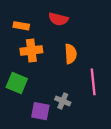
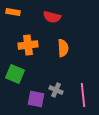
orange rectangle: (21, 26) -> (13, 12), moved
pink line: (93, 82) -> (83, 95), moved

